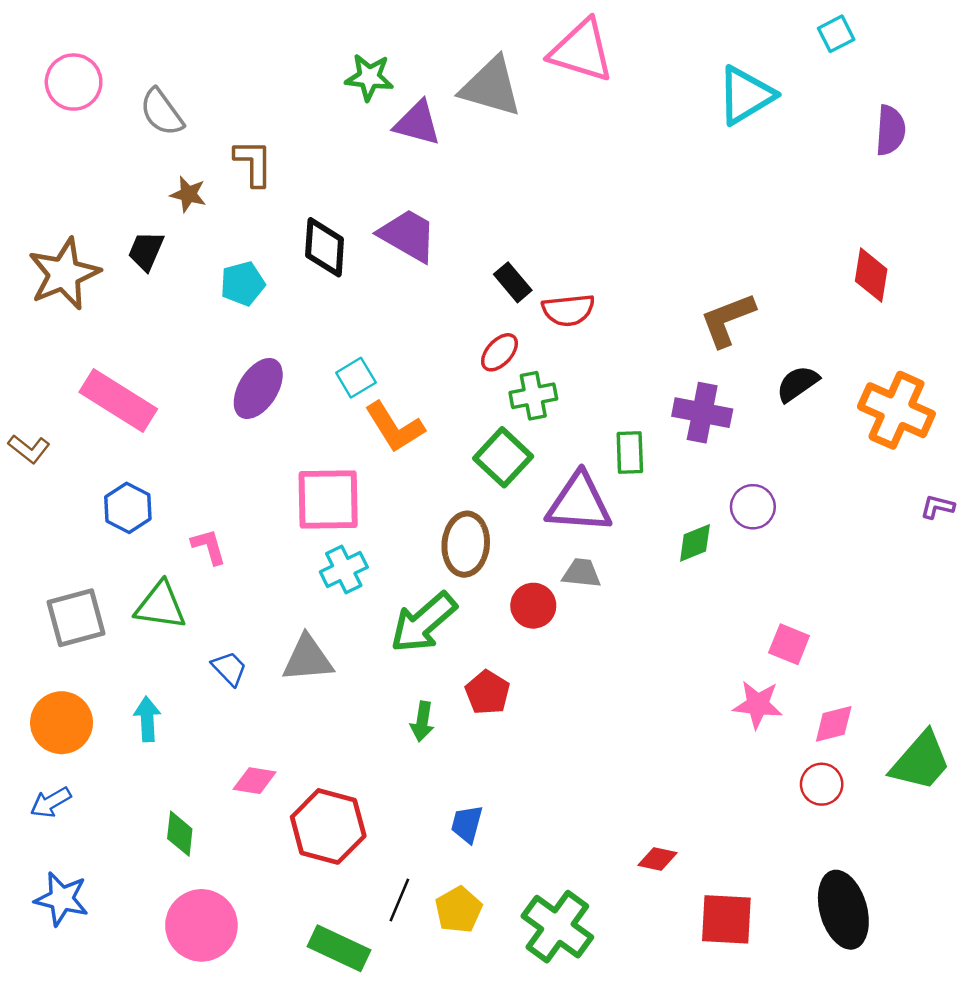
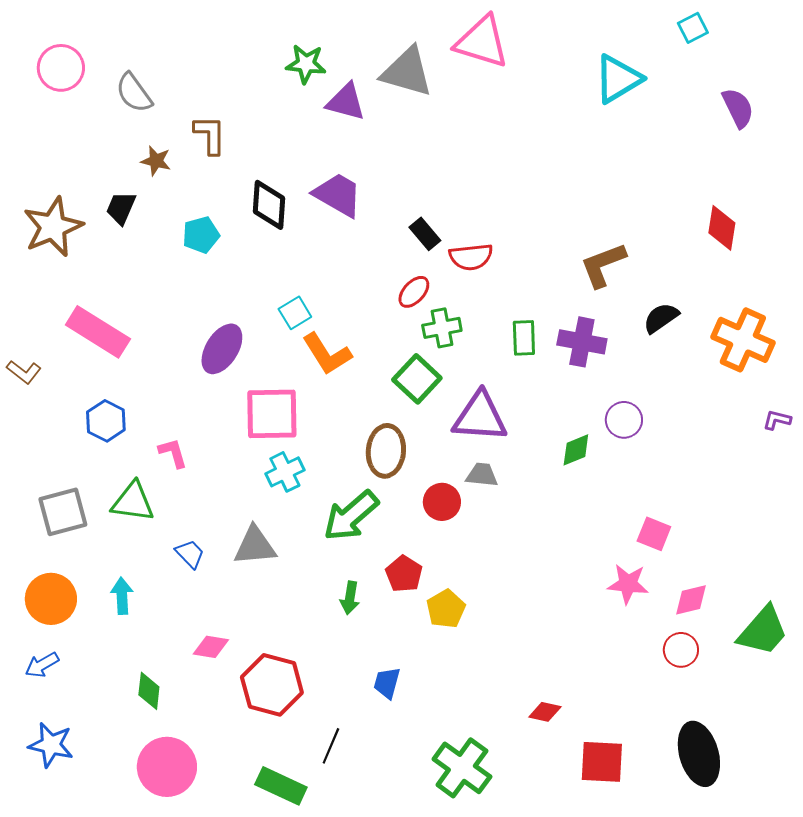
purple semicircle: (890, 130) -> (738, 108), turned -30
purple ellipse: (258, 388) -> (222, 349), moved
green rectangle: (630, 452) -> (524, 338), moved
yellow pentagon: (458, 910) -> (446, 609), moved

